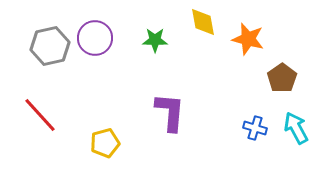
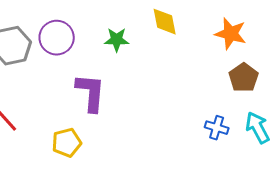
orange star: (248, 39) -> (231, 34), moved
purple L-shape: (170, 112) -> (91, 93), moved

